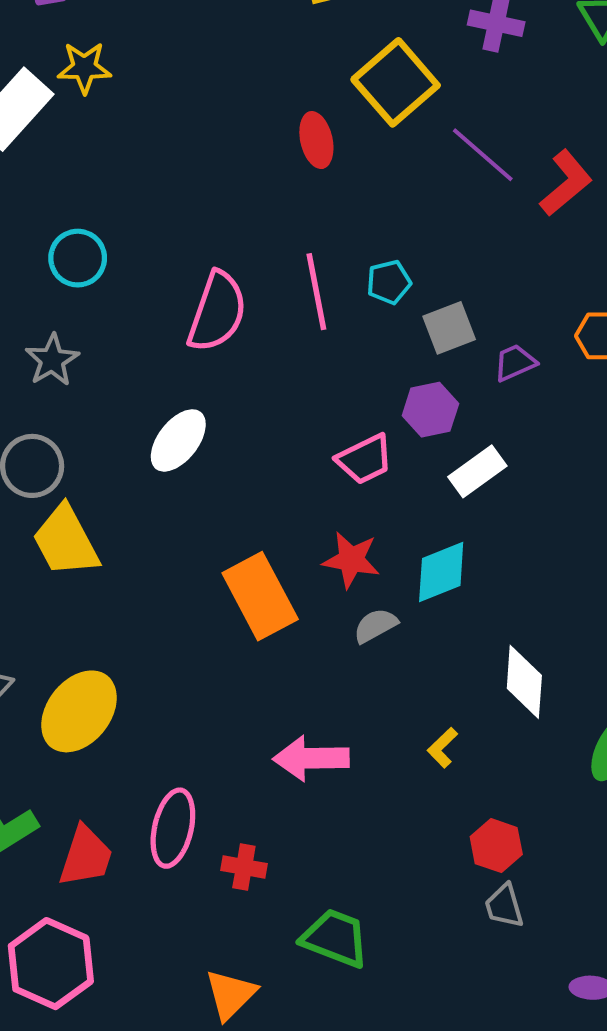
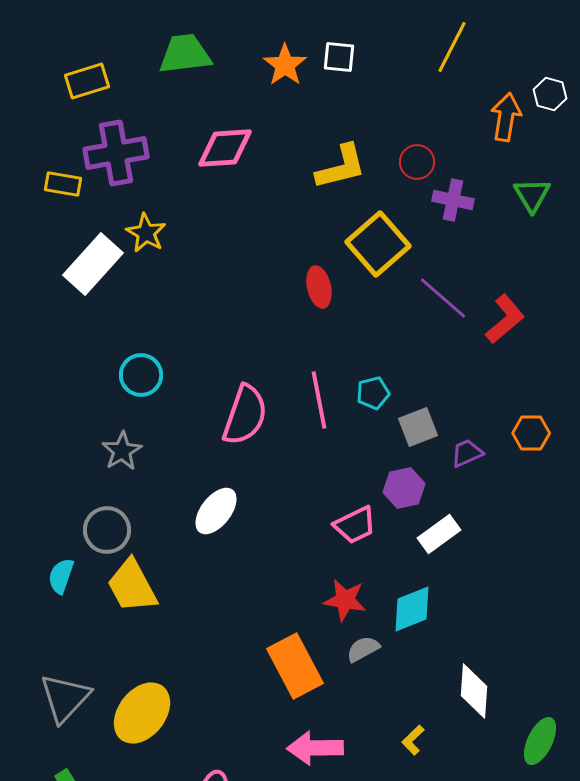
yellow star: (84, 68) -> (146, 233), turned 30
orange rectangle: (260, 596) -> (295, 666), moved

